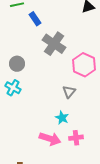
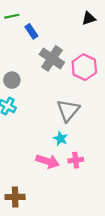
pink hexagon: (84, 65) -> (84, 67), moved
gray triangle: (69, 92) -> (68, 110), size x1.6

